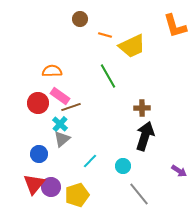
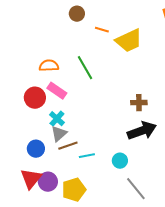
green line: (108, 76) -> (85, 68), moved
brown line: (71, 107) -> (68, 146), moved
black arrow: (145, 136) -> (142, 131), turned 52
cyan line: (90, 161) -> (87, 156), turned 35

